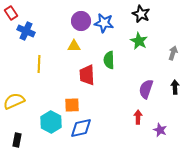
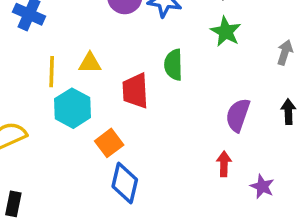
yellow triangle: (74, 46) -> (90, 63), moved
orange square: (72, 105) -> (109, 143), turned -35
cyan hexagon: (51, 122) -> (73, 108), moved
blue diamond: (81, 128) -> (125, 183), turned -65

